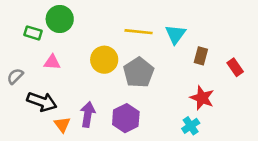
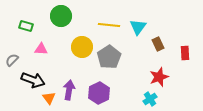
green circle: (60, 19) -> (61, 16), moved
brown rectangle: (201, 56) -> (158, 44), turned -40
red rectangle: (235, 67) -> (185, 53), turned 32
red star: (202, 98) -> (159, 77), turned 30

